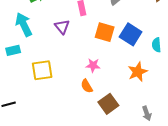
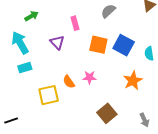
cyan rectangle: (13, 50) -> (25, 68), moved
yellow square: (42, 70) -> (49, 95), moved
orange semicircle: (87, 86) -> (69, 82), moved

